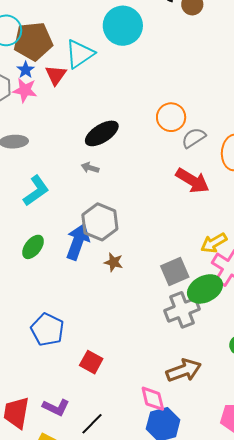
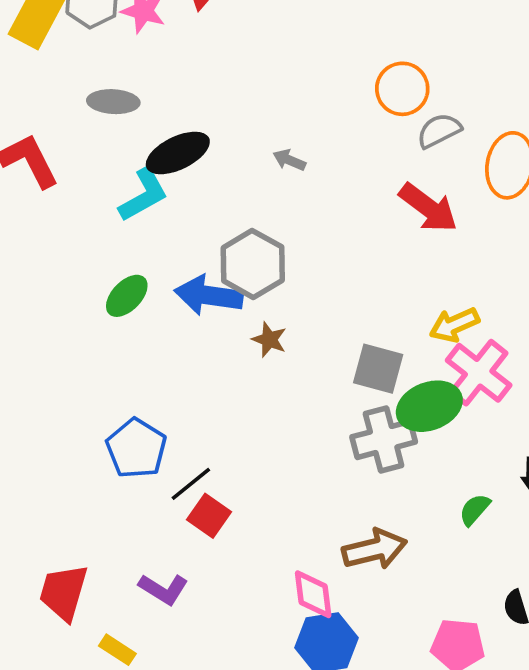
black ellipse: (102, 133) -> (178, 153), moved
gray arrow: (90, 168) -> (289, 160), moved
blue arrow: (78, 242) -> (209, 295), turned -108
gray square: (175, 272) -> (378, 369), turned 32
purple L-shape: (56, 407) -> (163, 589), moved
black line: (92, 424) -> (191, 484), moved

